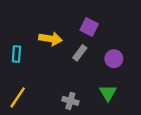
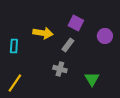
purple circle: (114, 59) -> (105, 36), moved
gray cross: (70, 101) -> (60, 69), moved

